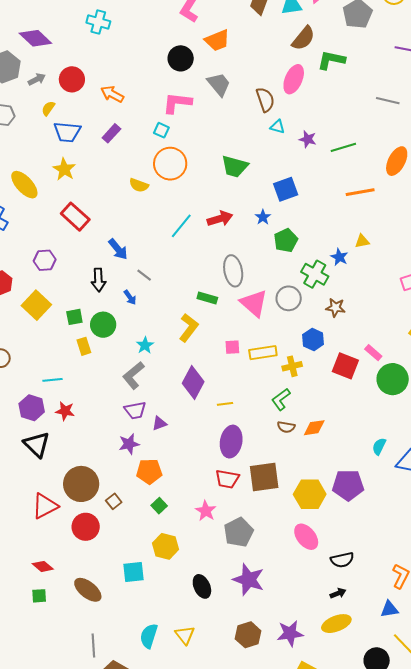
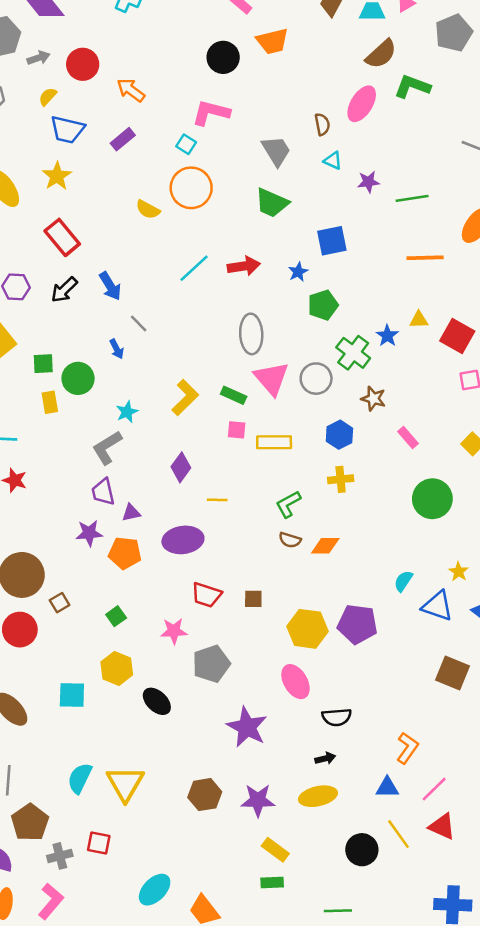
gray trapezoid: (219, 84) -> (276, 151), moved
brown semicircle: (265, 100) -> (322, 124), size x0.7
purple star: (308, 139) -> (368, 182), turned -30
black arrow: (98, 280) -> (64, 290), moved, turned 40
green rectangle: (207, 298) -> (234, 395), moved
pink rectangle: (373, 353) -> (408, 437), moved
yellow cross: (292, 366) -> (341, 479), moved
red square: (345, 366) -> (457, 336), moved
purple diamond: (193, 382) -> (181, 467), size x0.7
purple trapezoid: (135, 410) -> (103, 492), turned 80
purple ellipse: (231, 442) -> (183, 540), moved, turned 64
orange pentagon: (149, 471) -> (125, 553), moved
brown square: (264, 477) -> (253, 599), size x0.5
pink star: (206, 511) -> (174, 631), turned 30
purple star: (249, 580) -> (247, 727), moved
black ellipse: (202, 586) -> (157, 701), moved, turned -30
yellow triangle: (185, 635) -> (125, 783), size x1.5

